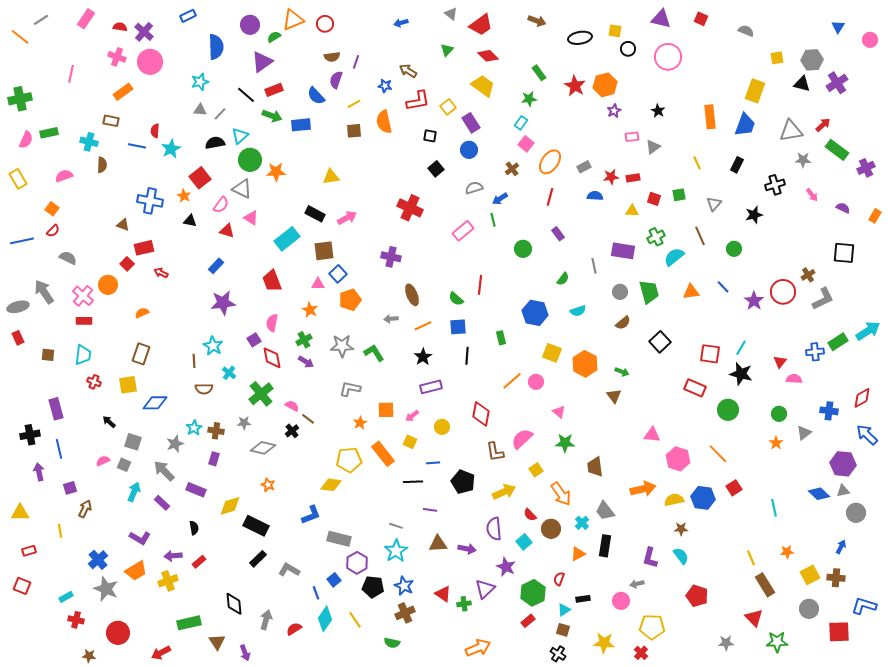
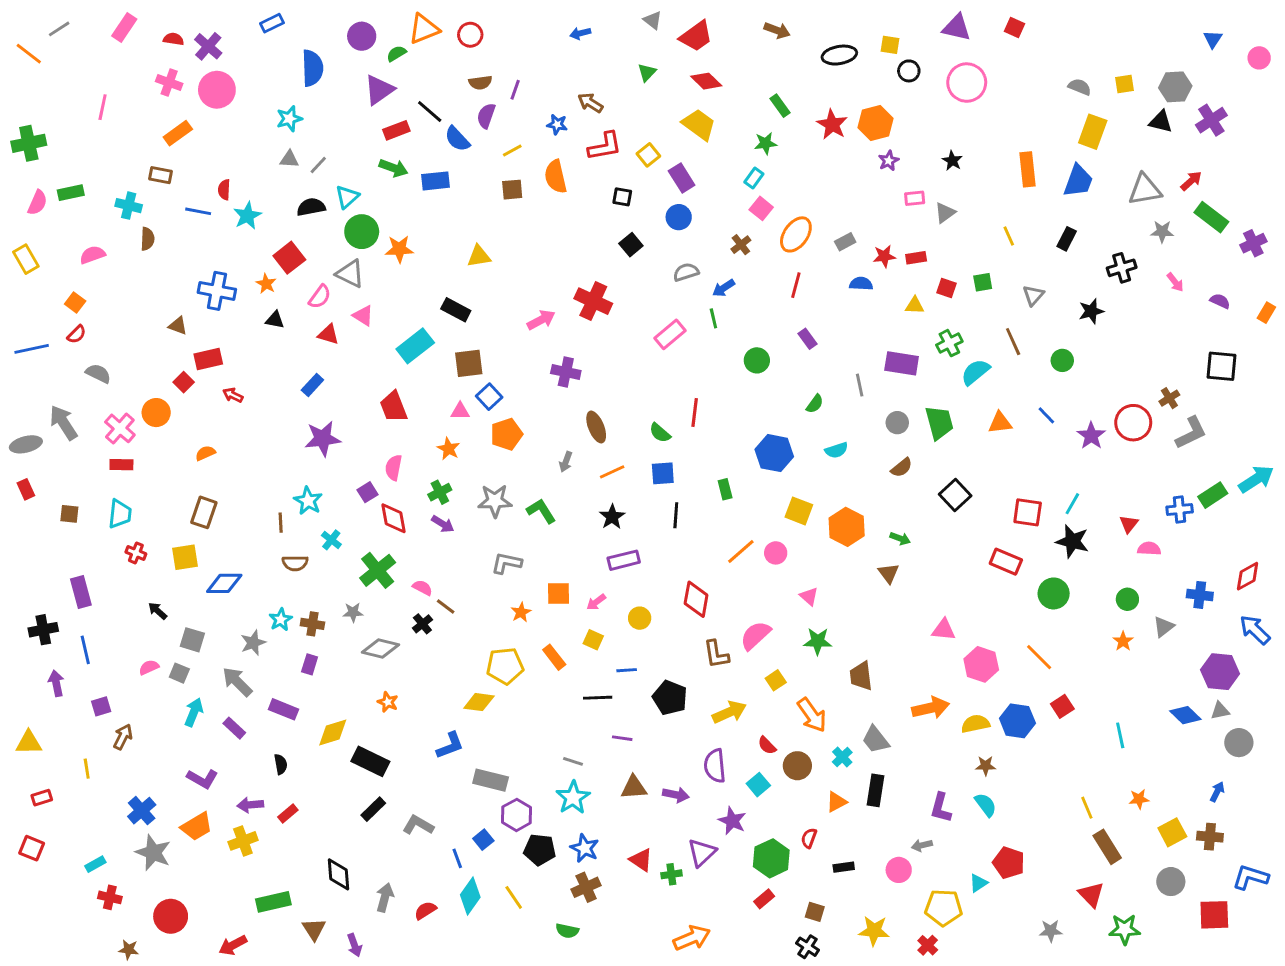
gray semicircle: (746, 31) -> (1080, 87), moved
black line: (246, 95) -> (430, 111), moved
pink arrow: (347, 218) -> (541, 320), moved
gray arrow: (391, 319) -> (566, 462), turned -64
orange rectangle: (383, 454) -> (554, 657), size x0.7
cyan triangle: (564, 610) -> (978, 883), moved

